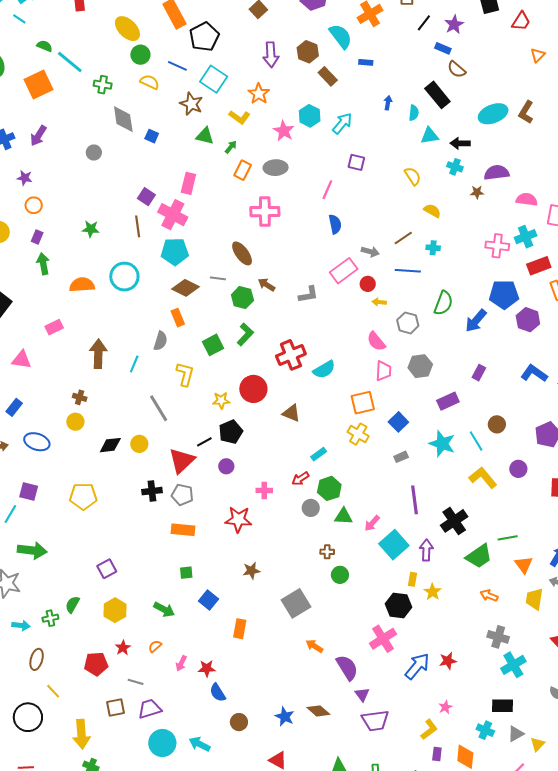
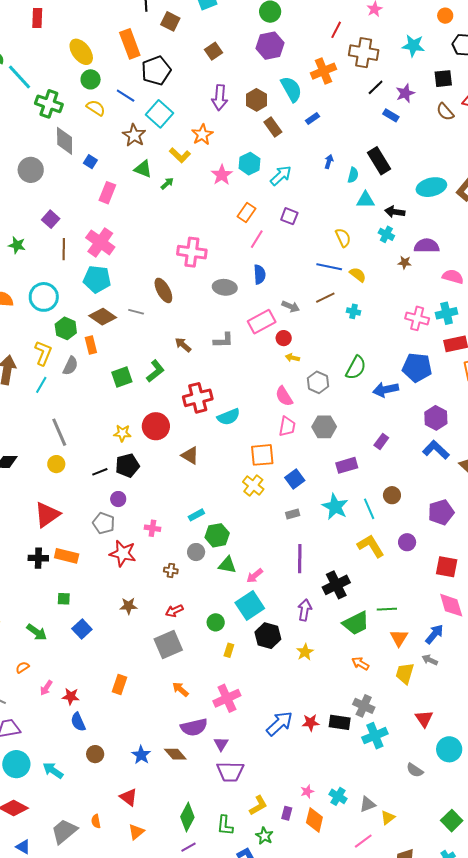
blue rectangle: (366, 62) -> (312, 118), turned -48
brown semicircle: (457, 69) -> (445, 112), moved
green cross: (103, 85) -> (49, 104), size x1.5
gray circle: (94, 152) -> (31, 170), size x1.6
gray ellipse: (276, 168) -> (225, 287), moved
orange rectangle: (243, 170) -> (246, 213), moved
pink rectangle: (188, 183) -> (107, 193), moved
purple square: (146, 197) -> (51, 219), moved
blue line: (408, 271) -> (329, 267), moved
brown arrow: (266, 285) -> (183, 345), moved
green hexagon: (242, 298) -> (66, 328), moved
purple hexagon: (528, 320) -> (436, 418), moved
blue arrow: (476, 321) -> (386, 390), turned 30
yellow L-shape: (185, 374) -> (43, 353), moved
yellow circle: (139, 444) -> (56, 464), moved
cyan rectangle: (319, 454) -> (196, 515), moved
red triangle: (182, 461) -> (47, 515), moved
red arrow: (300, 479) -> (174, 611), moved
black cross: (152, 491) -> (38, 558), moved
gray pentagon: (182, 495) -> (104, 523), moved
cyan square: (394, 545) -> (250, 605), moved
brown cross: (327, 552) -> (171, 570), moved
yellow rectangle: (413, 579) -> (229, 650), moved
black hexagon: (398, 605) -> (268, 636), moved
orange rectangle: (240, 629) -> (120, 684), moved
pink cross: (383, 639) -> (227, 698), moved
purple semicircle: (347, 668) -> (194, 727), moved, turned 100
black rectangle: (502, 706) -> (340, 722), moved
pink star: (445, 707) -> (307, 791), moved
yellow L-shape: (429, 729) -> (258, 805), moved

